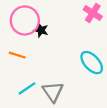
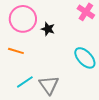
black star: (41, 30) -> (48, 29), moved

